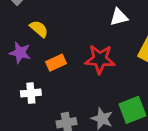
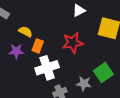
orange rectangle: (56, 63) -> (38, 46), moved, turned -32
white cross: (31, 93) -> (47, 68), moved, size x1.6

